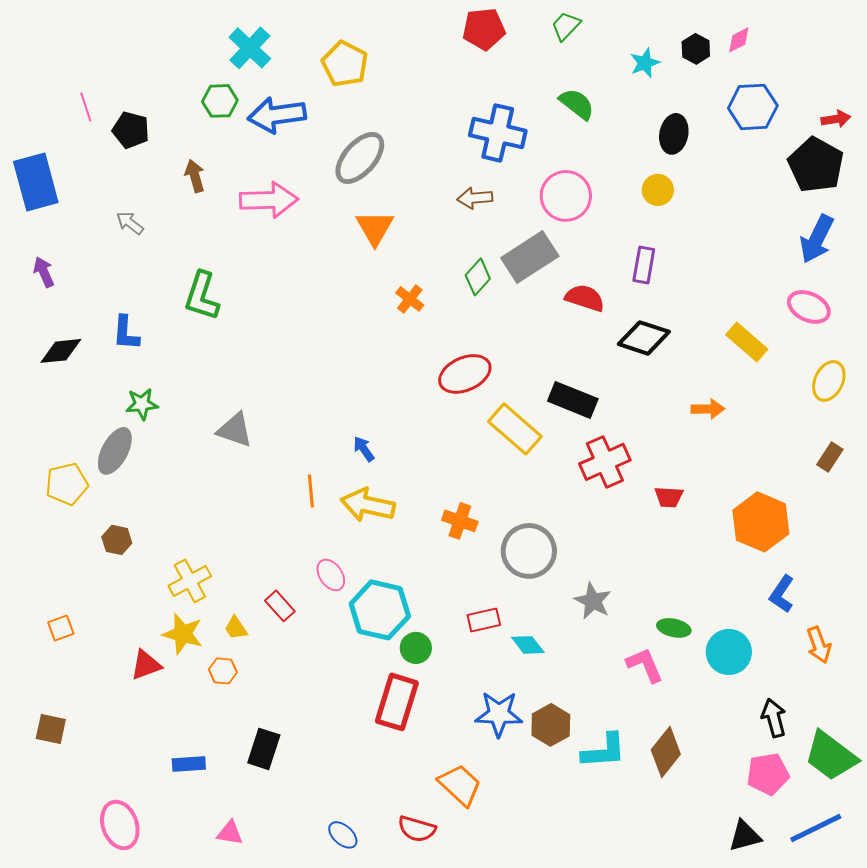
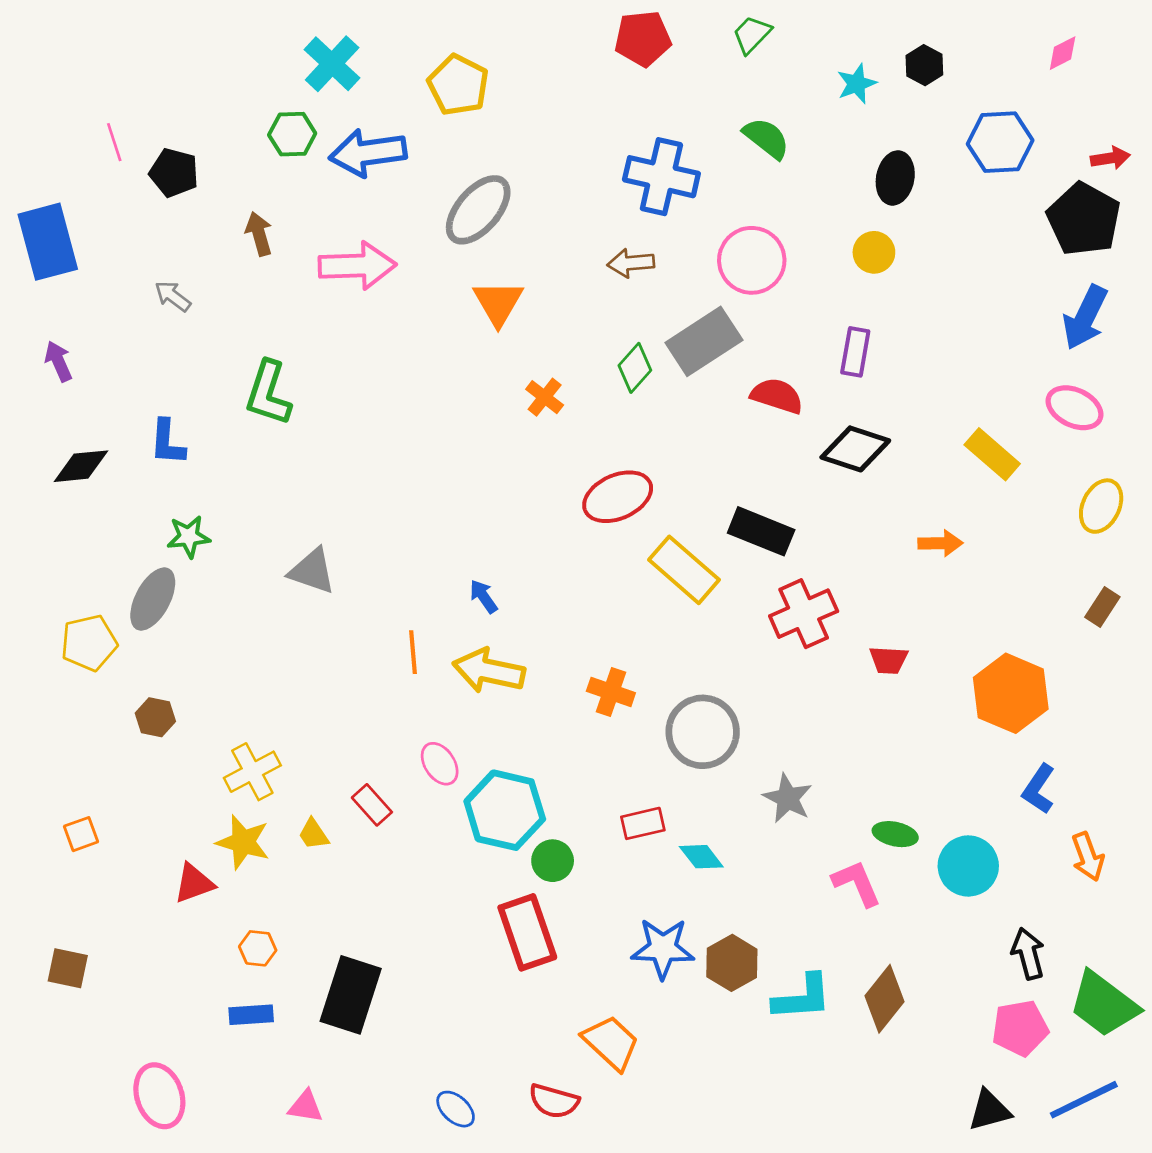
pink diamond: (739, 40) -> (1063, 53), moved
orange hexagon: (223, 671) -> (258, 948), moved
red rectangle: (397, 702) -> (527, 932), turned -36
black rectangle: (264, 749) -> (351, 995), size x1.4

